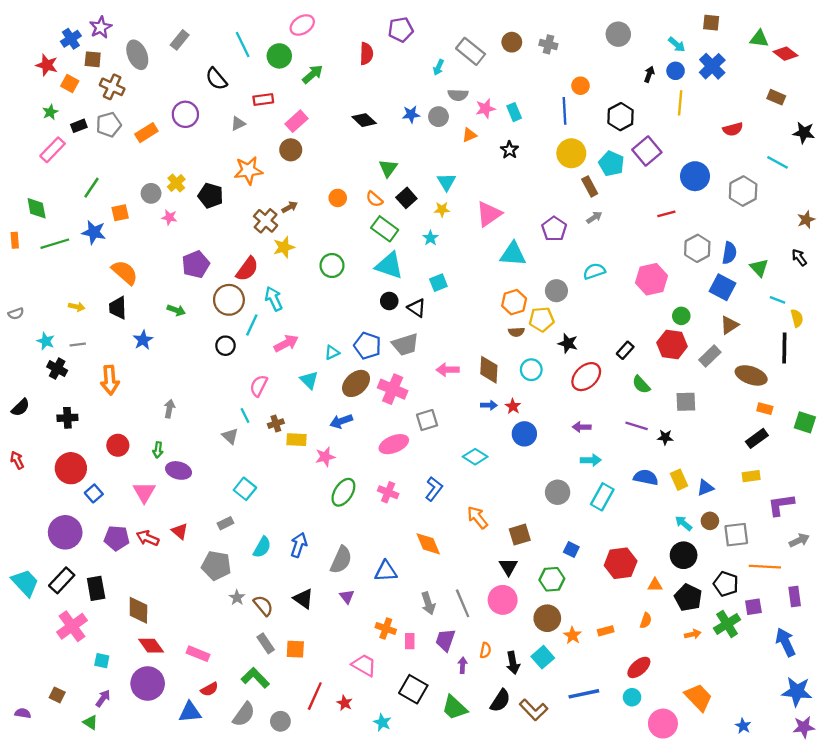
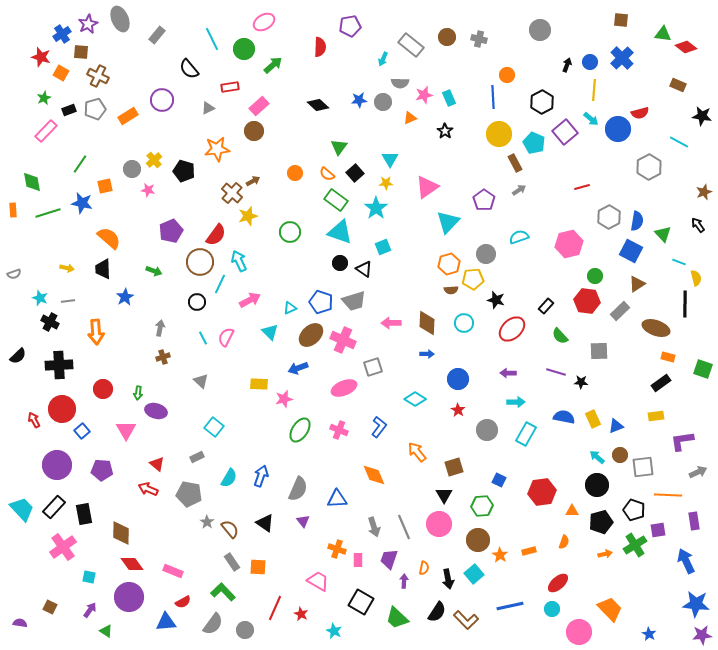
cyan arrow: (677, 44) -> (591, 119), moved
gray ellipse: (137, 55) -> (120, 19), moved
blue circle: (695, 176) -> (618, 129), moved
cyan star: (430, 238) -> (376, 208), size x1.6
cyan triangle: (513, 254) -> (448, 222), turned -50
red star: (513, 406) -> (458, 410), moved
gray arrow: (169, 409) -> (160, 328), moved
cyan line: (245, 416) -> (203, 338), moved
black cross: (67, 418) -> (59, 365), size x1.5
brown cross: (276, 424) -> (163, 357), moved
red arrow: (17, 460) -> (34, 420), moved
red arrow: (148, 538) -> (148, 489), moved
black pentagon: (688, 598) -> (601, 522), turned 30
green triangle: (90, 722) -> (106, 631), moved

